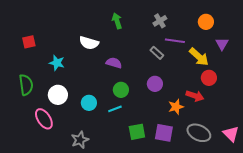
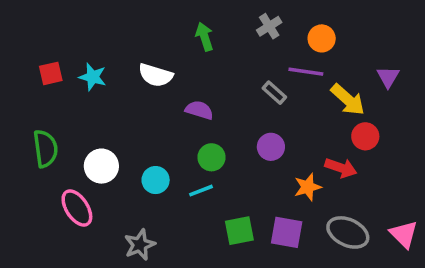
gray cross: (160, 21) -> (269, 26), moved
orange circle: (206, 22) -> (322, 38), moved
cyan star: (57, 63) -> (93, 77), moved

